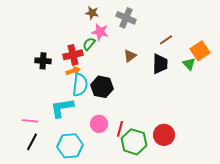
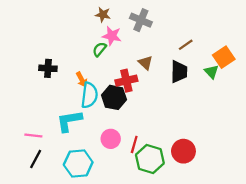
red cross: (73, 55) -> (126, 81), moved
brown triangle: (130, 56) -> (145, 63), turned -40
orange arrow: (73, 71) -> (82, 80), turned 80

